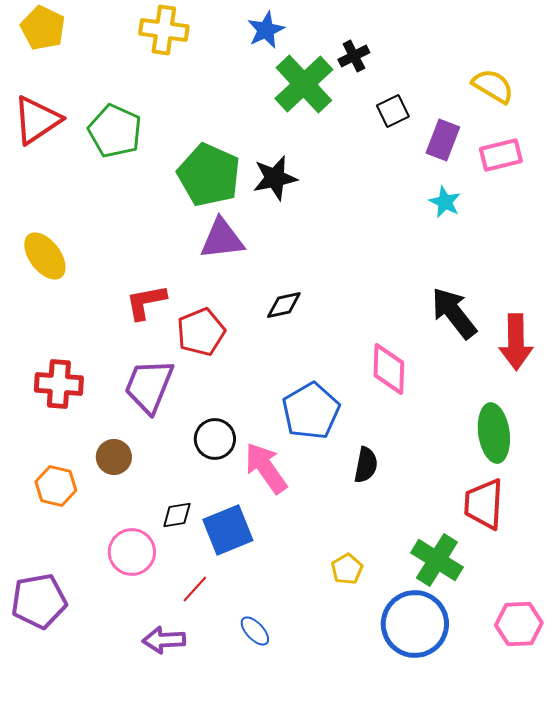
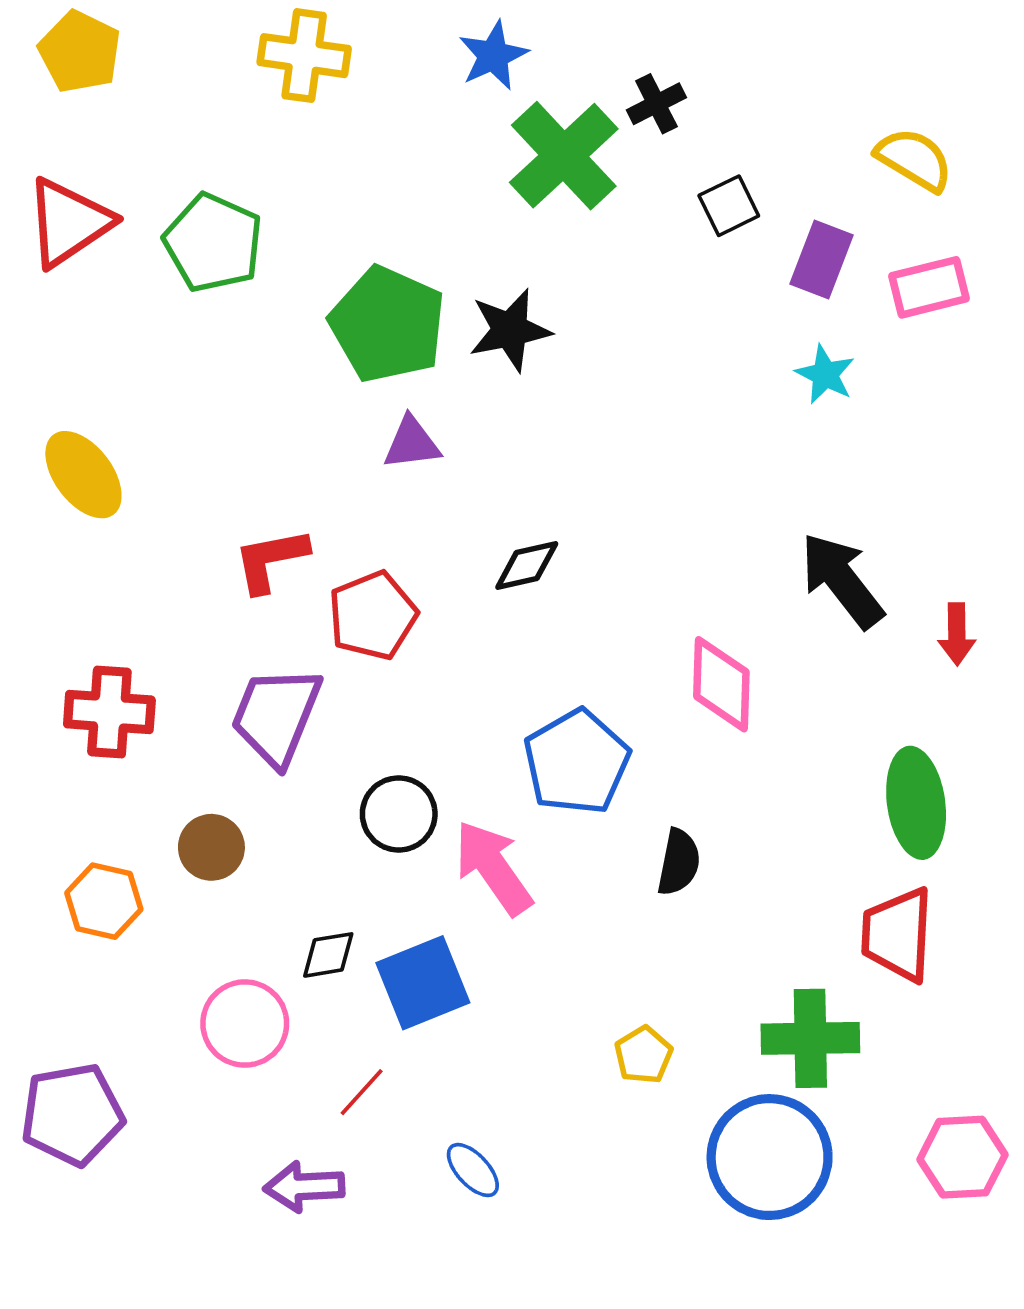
purple triangle: (222, 239) -> (412, 443), size x0.7
red arrow: (516, 342) -> (957, 634), size x0.6
green cross: (437, 560) -> (810, 1038), turned -33

